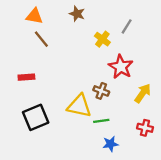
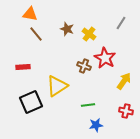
brown star: (77, 14) -> (67, 29), moved
gray line: (127, 26) -> (121, 23), moved
brown cross: (101, 91) -> (84, 66), moved
yellow triangle: (79, 106) -> (57, 86), moved, turned -45

